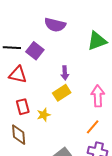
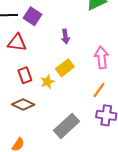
yellow rectangle: (62, 93) -> (65, 68), moved
brown diamond: (19, 135) -> (23, 105), turned -55

